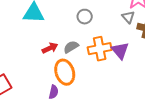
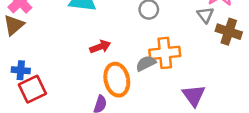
gray semicircle: (71, 47) -> (146, 63), moved
purple triangle: (120, 51) -> (194, 95), moved

